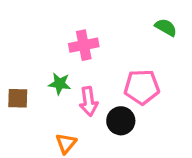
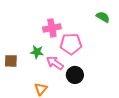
pink pentagon: (142, 87) -> (71, 44), moved
pink arrow: (89, 101) -> (55, 63), turned 132

